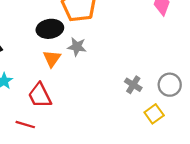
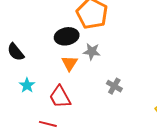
gray cross: (133, 85) -> (114, 86), moved

